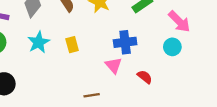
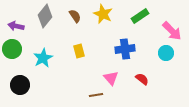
cyan star: (39, 42) -> (43, 58), moved
pink triangle: (114, 65) -> (111, 78), moved

